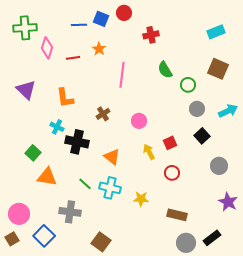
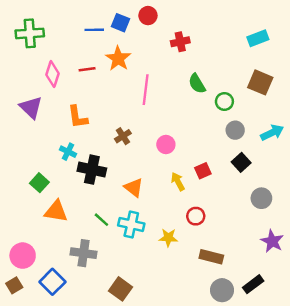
pink diamond: (47, 48) -> (52, 74), moved
orange star: (99, 49) -> (118, 59), size x1.5
red circle: (172, 173) -> (196, 216), moved

